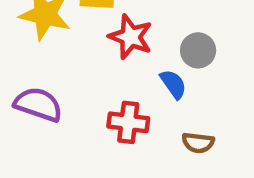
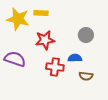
red star: (131, 37) -> (45, 40), moved, turned -30
blue semicircle: (173, 84) -> (75, 58), moved, turned -56

